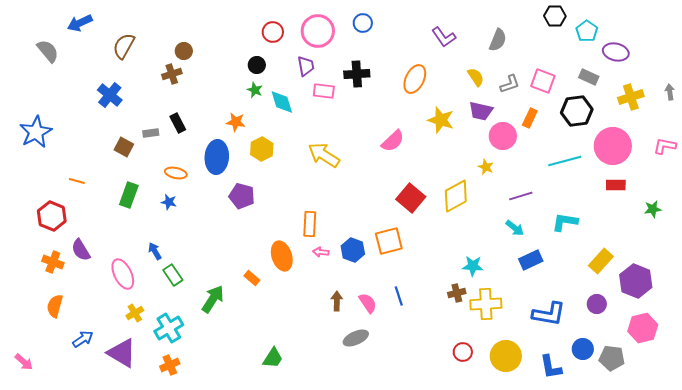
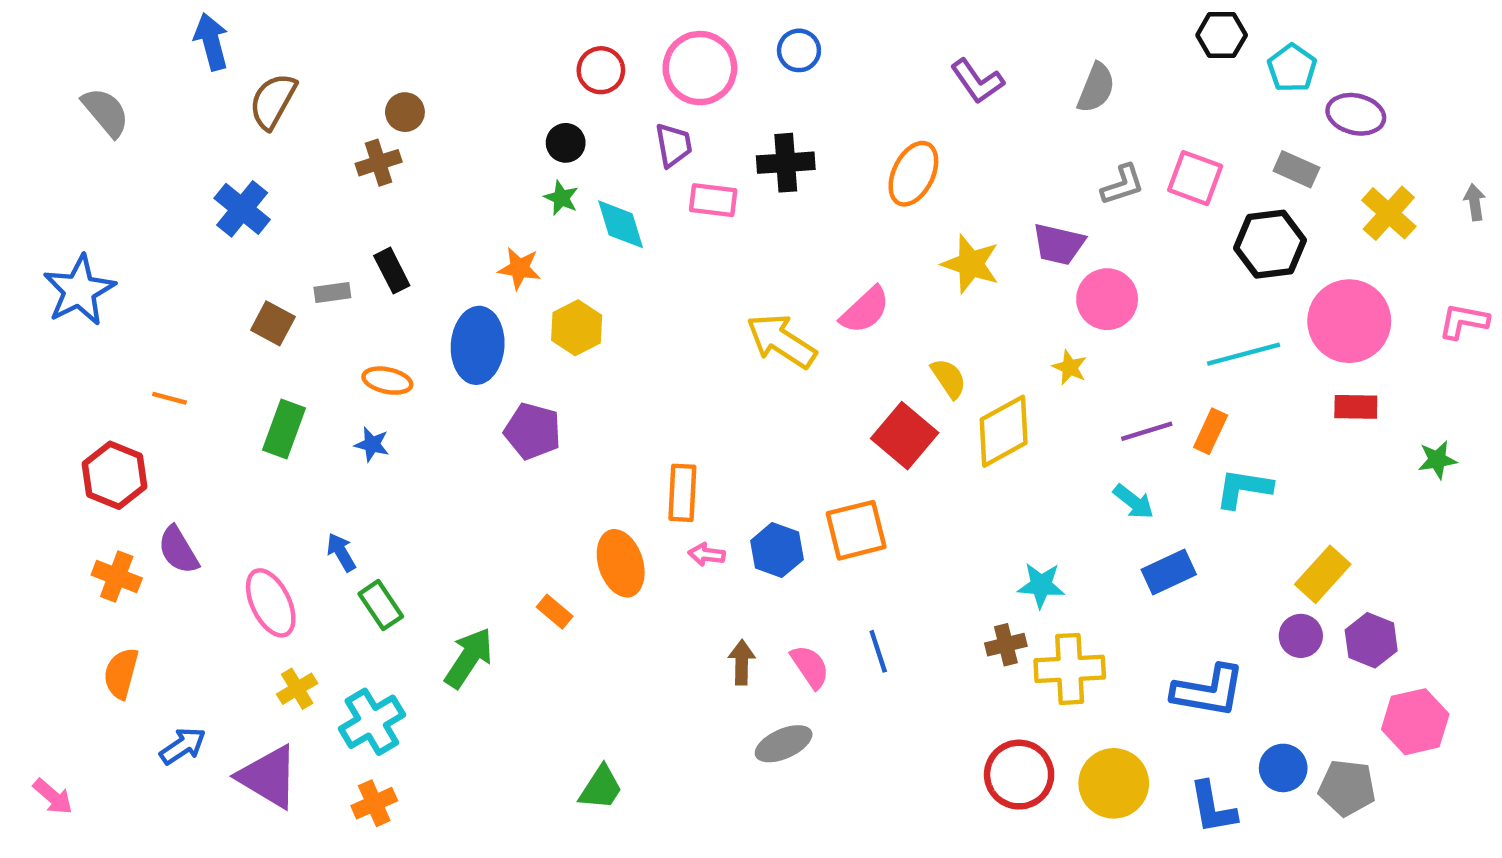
blue arrow: (80, 23) -> (211, 42), moved, turned 100
yellow semicircle: (476, 77) -> (949, 378), moved
yellow cross: (631, 97) -> (1389, 213), turned -30
orange rectangle: (530, 118) -> (1211, 431), moved
yellow arrow: (324, 155) -> (781, 341), moved
purple hexagon: (636, 281) -> (1371, 640), moved, size x0.7
purple circle: (597, 304) -> (1301, 636), moved
red circle: (463, 352) -> (1019, 775), size x1.6

